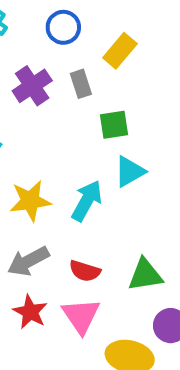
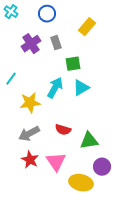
yellow rectangle: (120, 51) -> (87, 27), moved
cyan arrow: (87, 201) -> (55, 88), moved
red semicircle: (85, 271) -> (63, 130), moved

